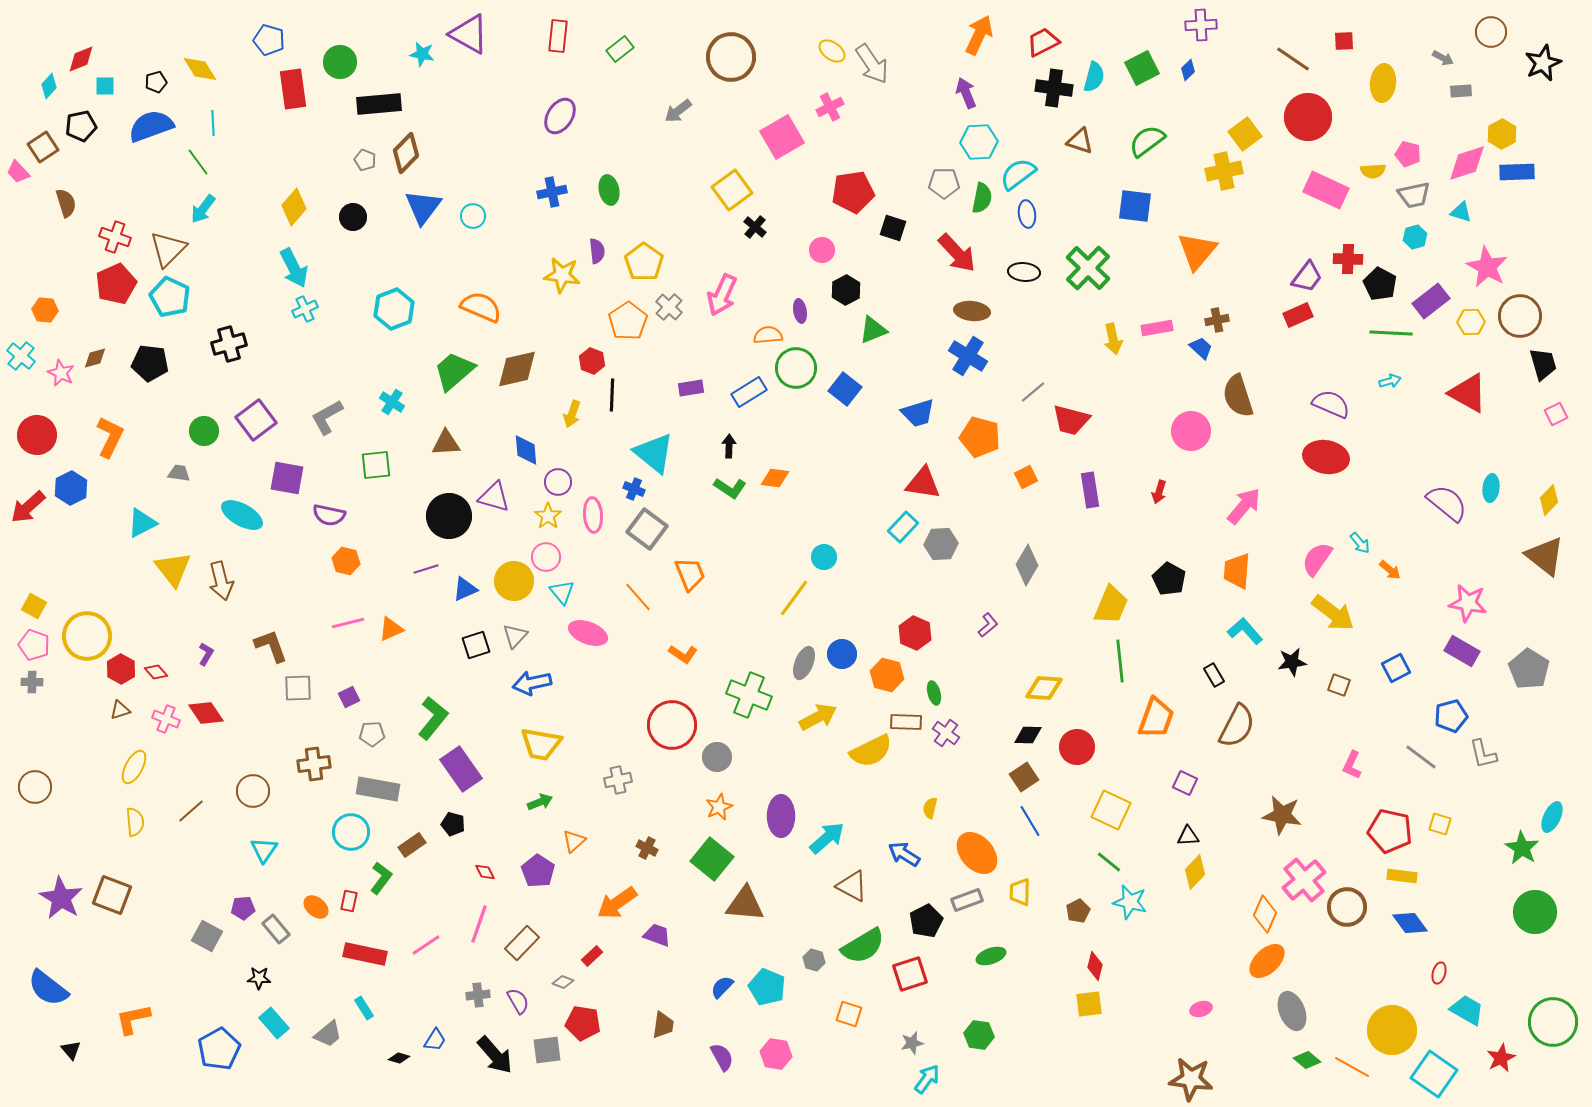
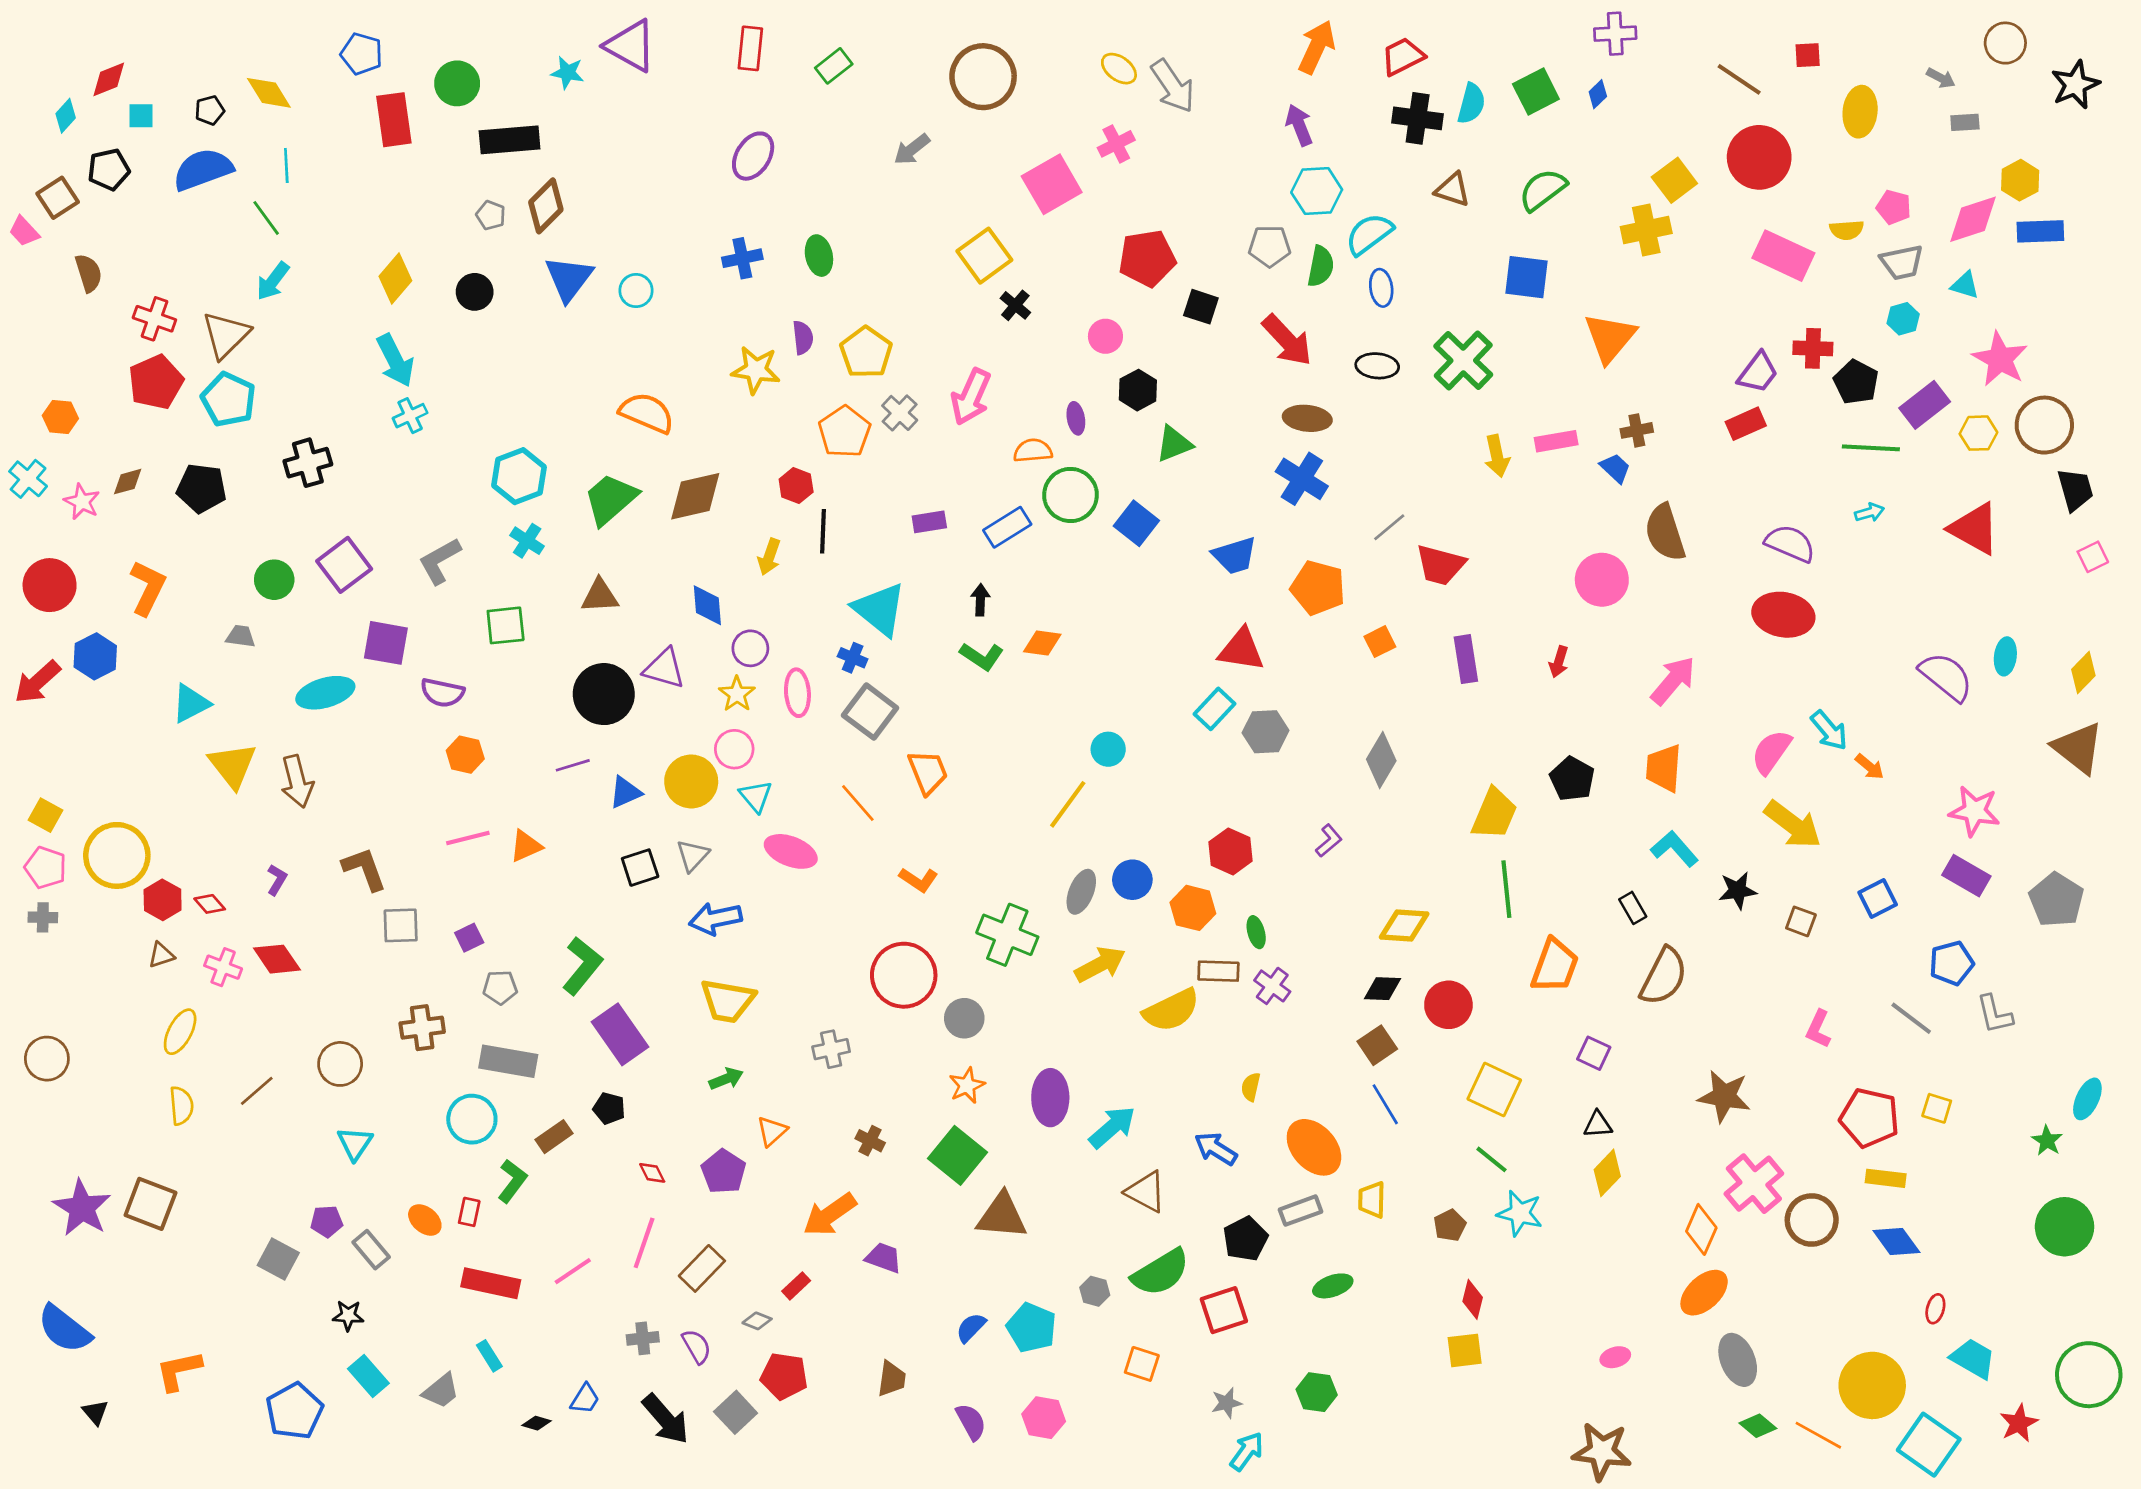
cyan hexagon: (394, 309) -> (519, 476), moved
cyan ellipse: (242, 515) -> (325, 693), turned -45
cyan arrow: (1360, 543) -> (1829, 730), size x1.4
green star: (1522, 848) -> (2047, 1141), size x0.7
gray square: (547, 1050) -> (736, 1412), turned -36

